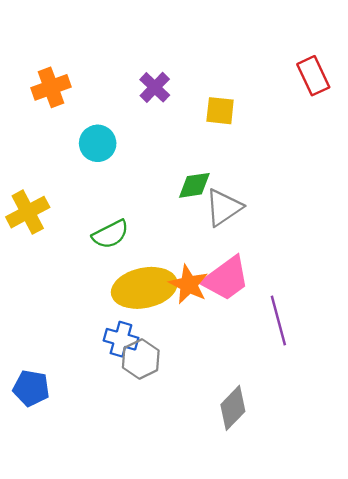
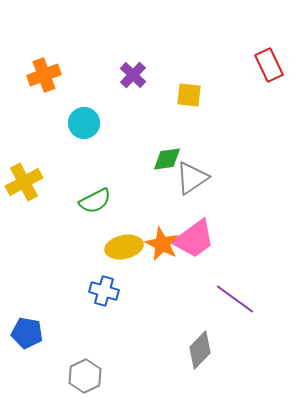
yellow ellipse: (144, 288) -> (124, 247), size x0.7
purple line: (278, 321) -> (235, 299), moved, turned -39
gray hexagon: (141, 359) -> (85, 376), moved

